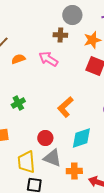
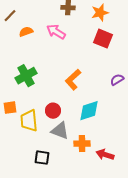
green cross: (18, 103) -> (26, 76), size x1.5
yellow trapezoid: (26, 162) -> (29, 121), moved

